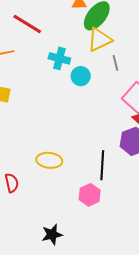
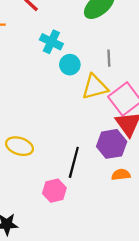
yellow triangle: (100, 40) -> (95, 87), moved

